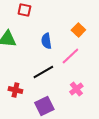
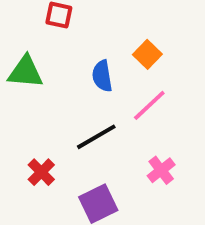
orange square: (78, 30) -> (147, 54), moved
red cross: (15, 90) -> (41, 172), turned 32

